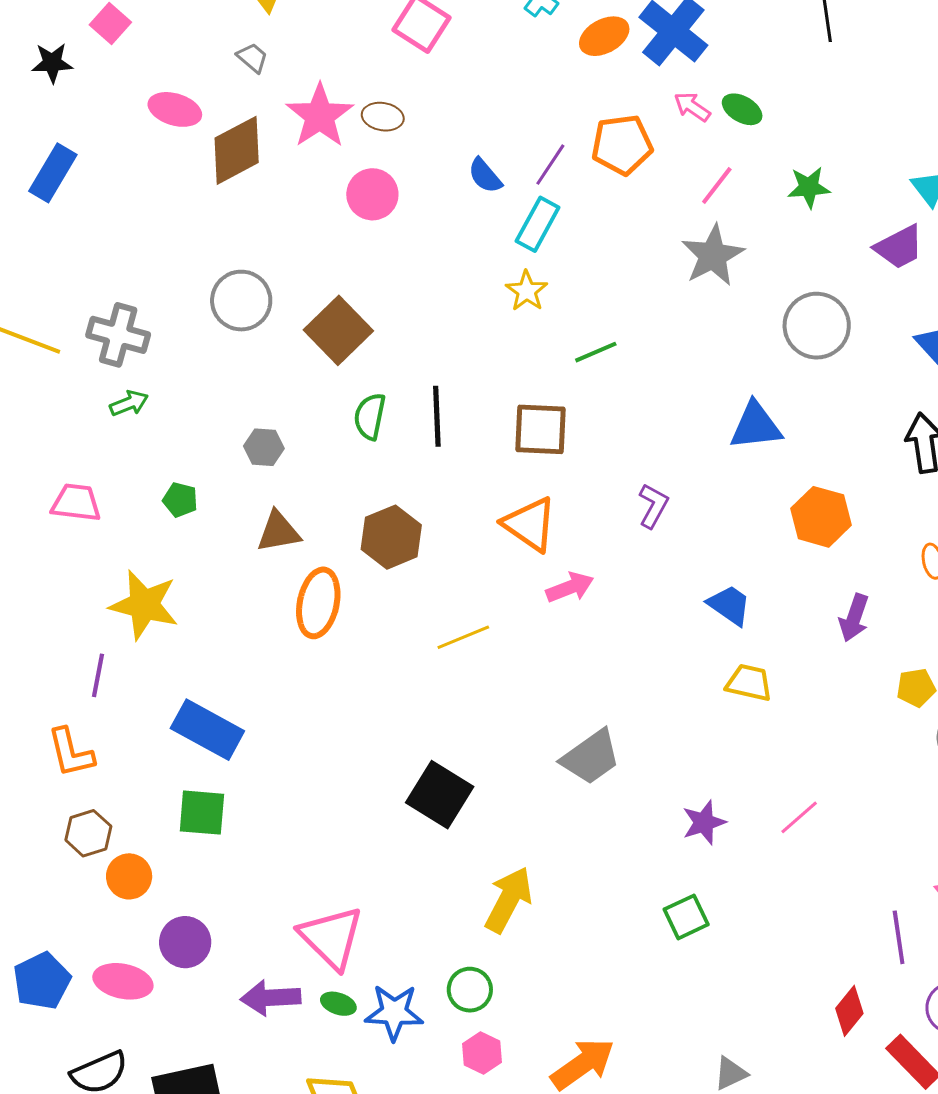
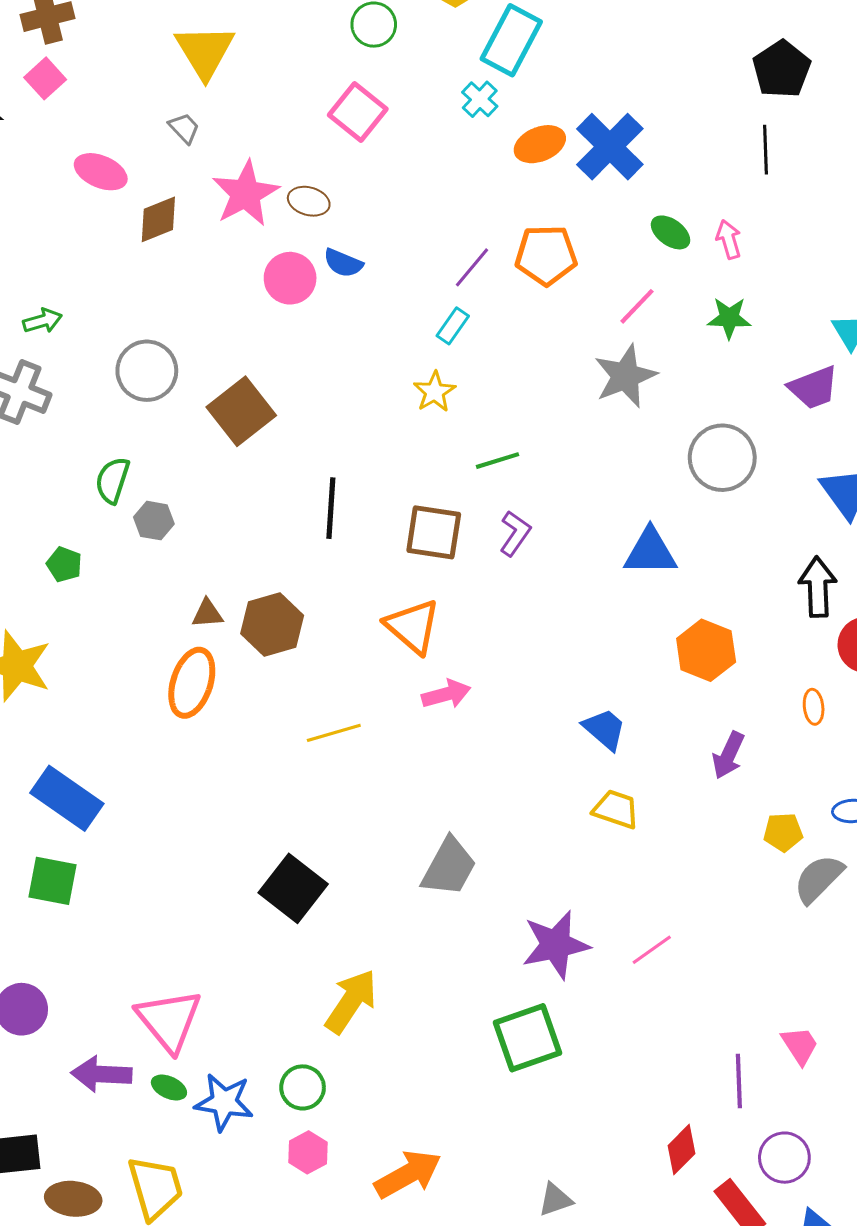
pink arrow: (692, 107) -> (729, 239), moved, turned 33
brown diamond: (237, 150) -> (158, 219), size x0.7
blue semicircle: (485, 176) -> (343, 263), moved, turned -33
cyan rectangle: (538, 224) -> (453, 326), size x0.7
green arrow: (129, 403) -> (43, 321), moved
green semicircle: (370, 416) -> (112, 480), moved
purple L-shape: (653, 506) -> (515, 533), moved
brown triangle: (278, 532) -> (207, 614), moved, size x0.7
gray trapezoid: (591, 757) -> (449, 867), turned -32
purple star: (704, 822) -> (556, 945), size x1.5
green square: (686, 917) -> (528, 1038), size x1.5

